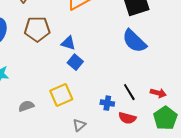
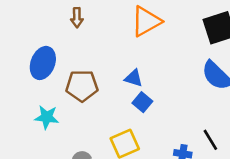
brown pentagon: (37, 29) -> (82, 86), moved

